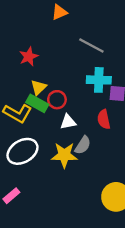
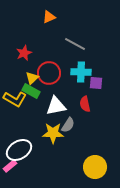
red circle: (57, 100) -> (49, 73), moved, size x1.5
white triangle: (68, 122) -> (56, 106), size x1.5
white ellipse: (22, 151) -> (19, 150), moved

